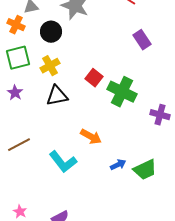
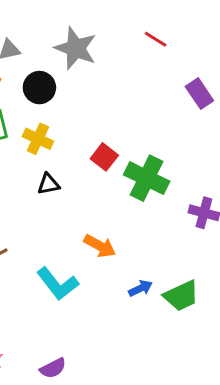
purple rectangle: (142, 40) -> (199, 94), moved
yellow cross: (50, 66) -> (38, 139), turned -36
black triangle: (57, 96) -> (48, 184), size x0.7

